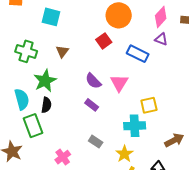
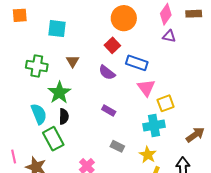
blue rectangle: (138, 54) -> (137, 63), moved
purple semicircle: (93, 81) -> (107, 73), moved
pink triangle: (119, 83) -> (146, 88), moved

